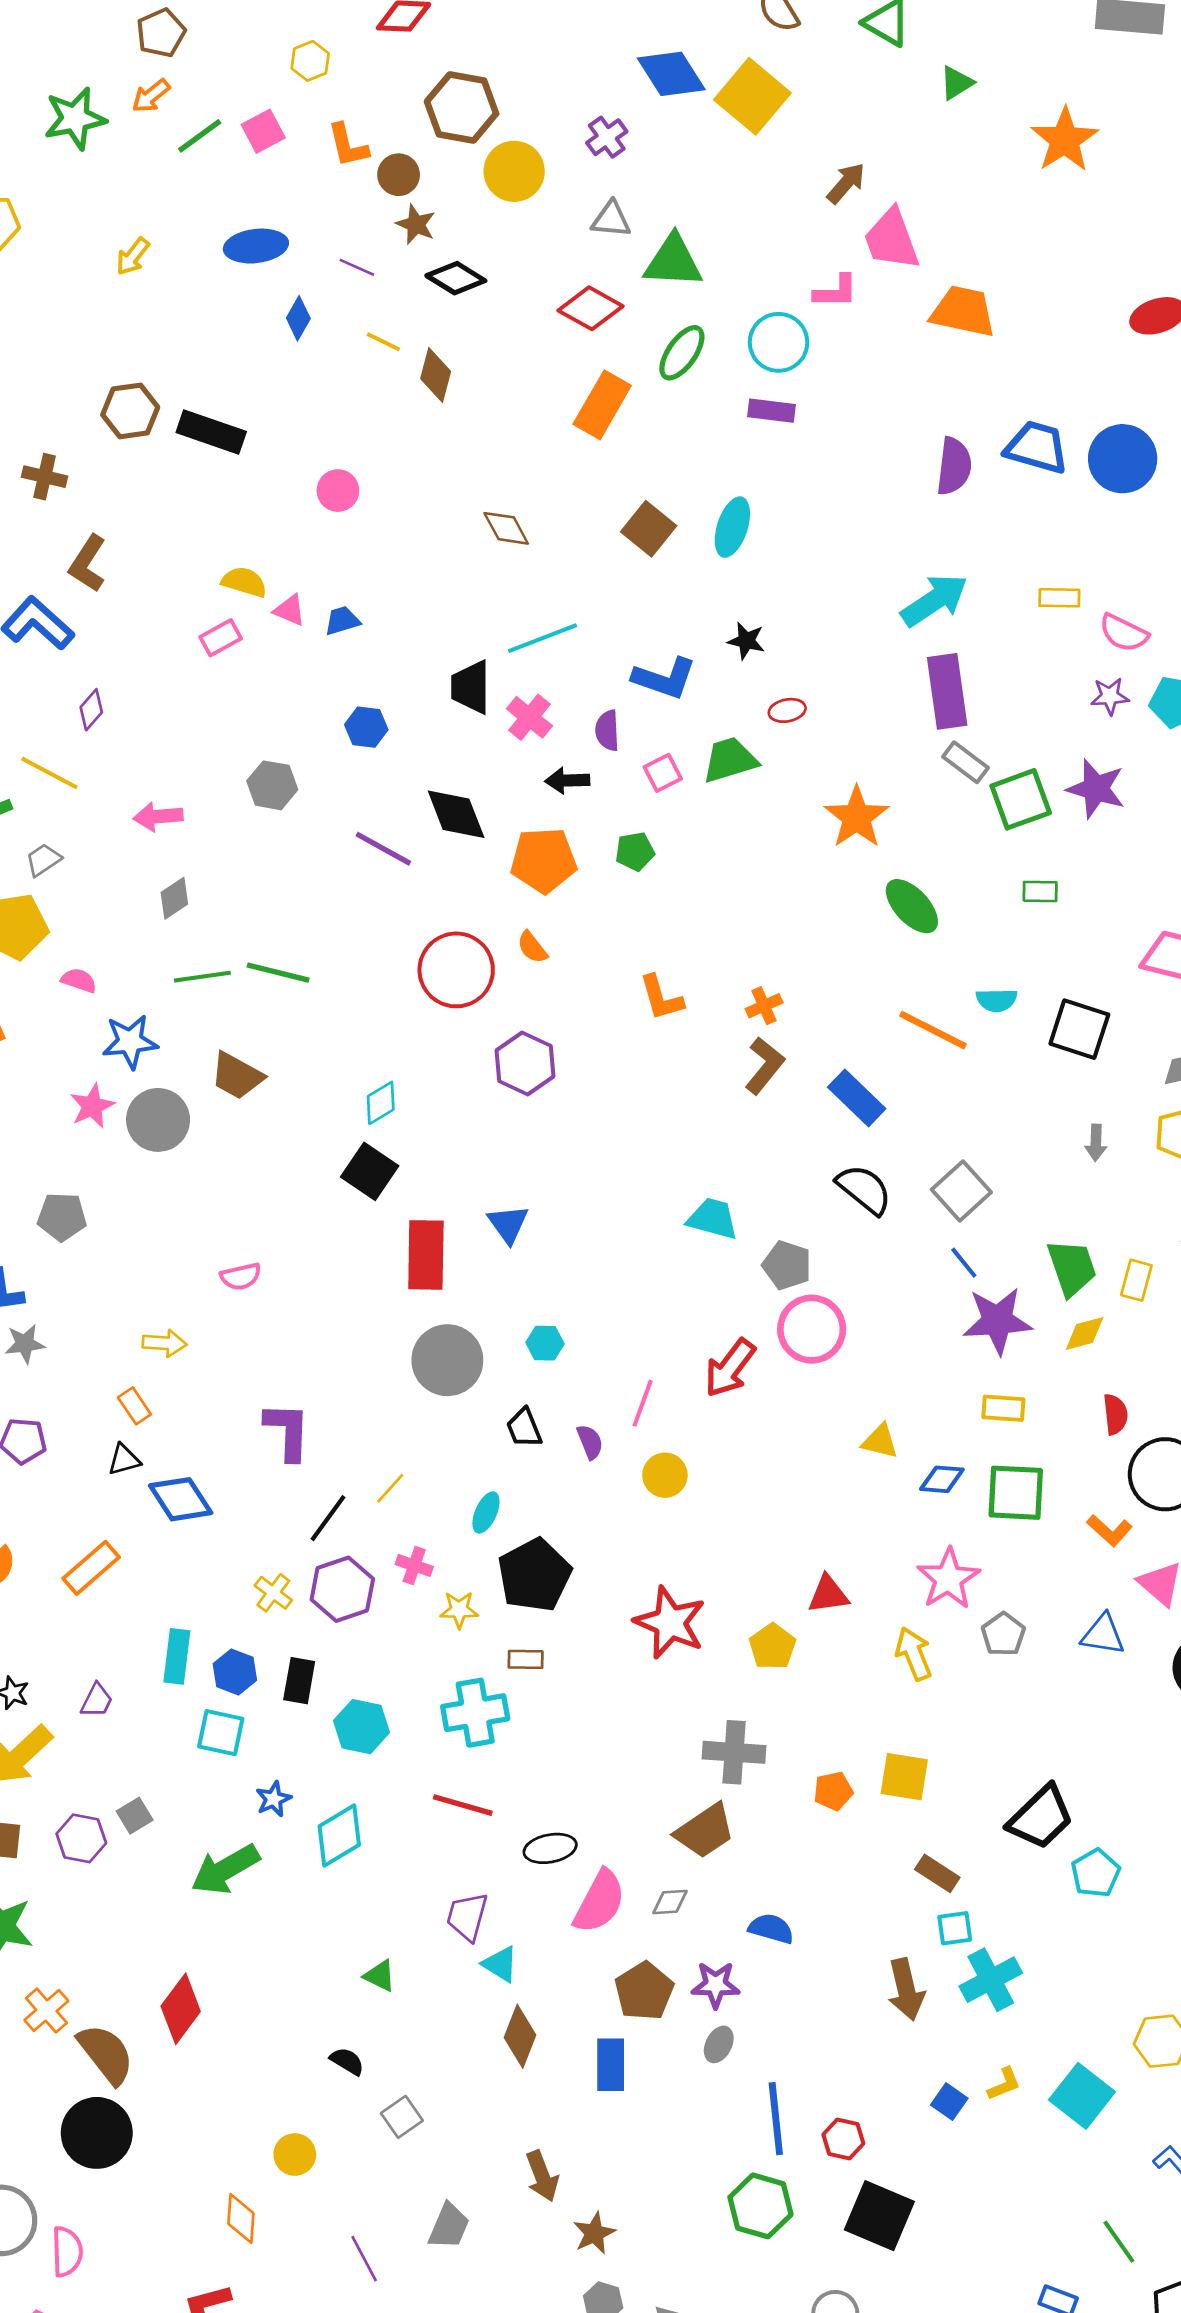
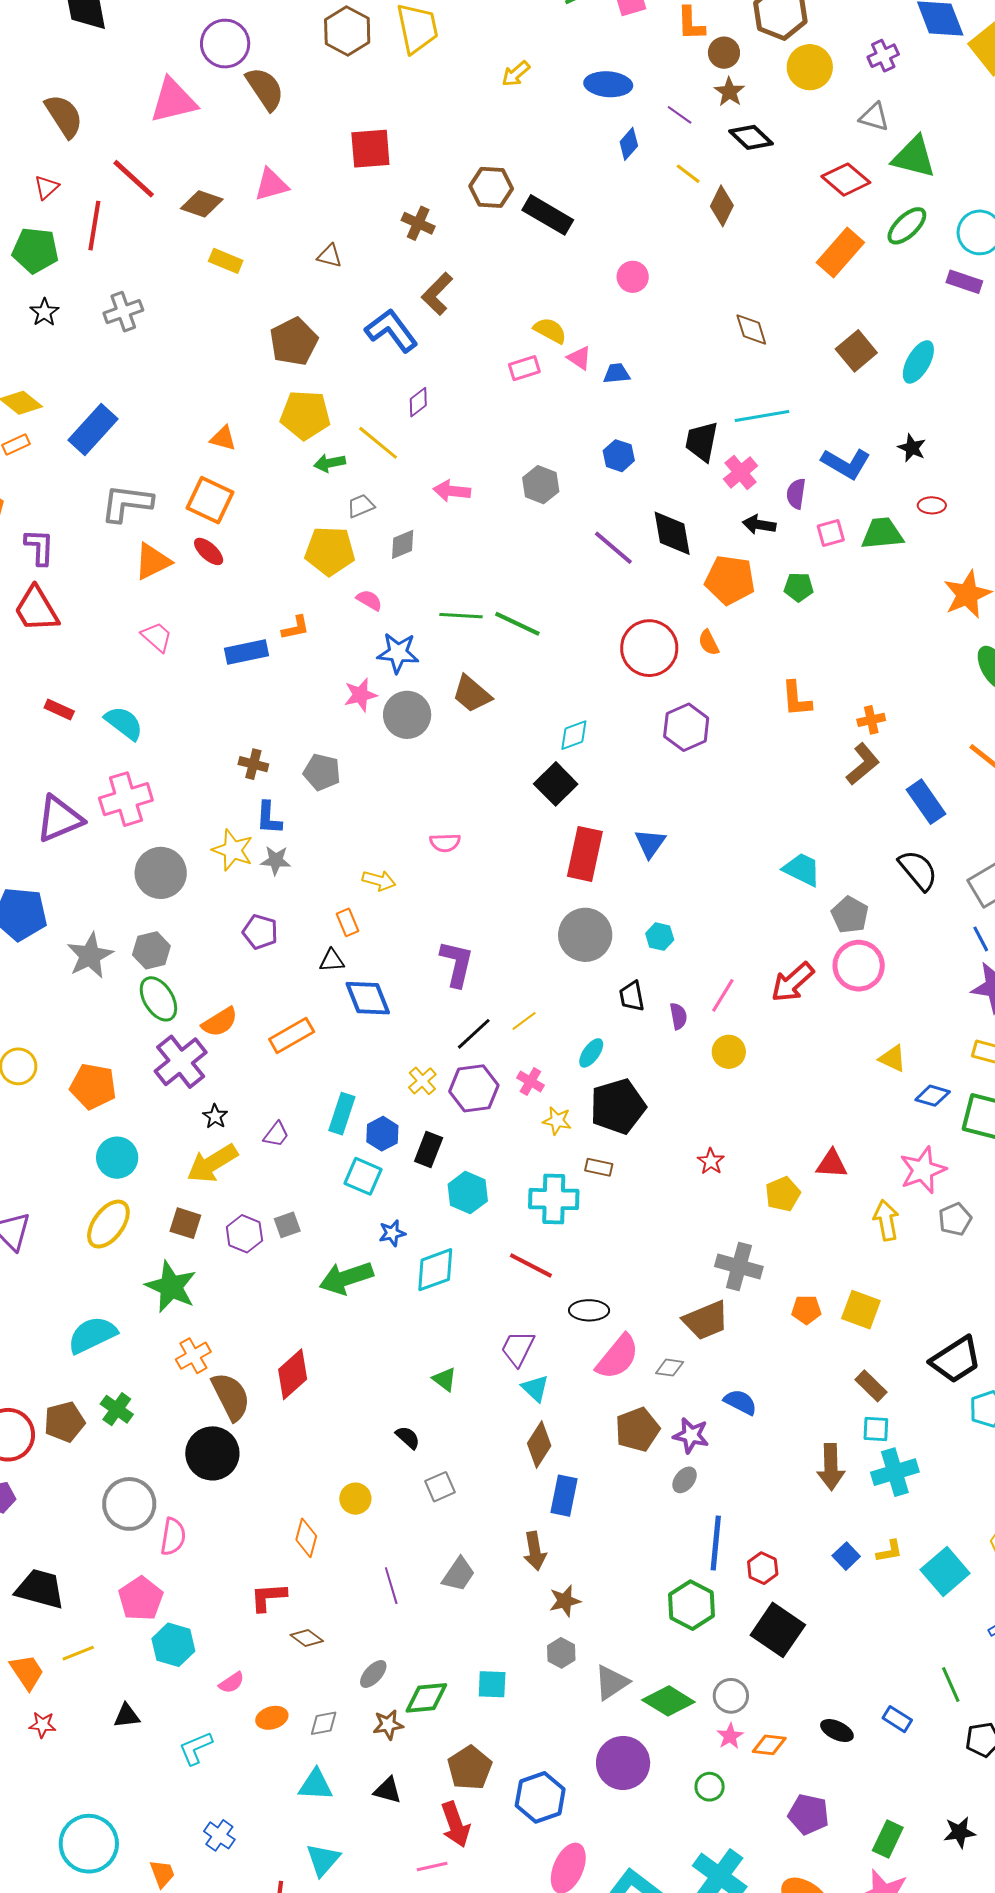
gray diamond: (174, 898) -> (403, 544), moved
red star: (670, 1623) -> (711, 1161), size x0.5
blue rectangle: (611, 2065) -> (564, 1496), moved

